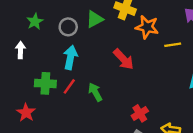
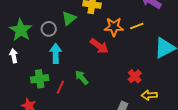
green star: (35, 22) -> (21, 30), size x1.6
orange star: (147, 27) -> (114, 27), moved
red line: (69, 86) -> (60, 87), moved
red cross: (140, 113) -> (135, 76), moved

